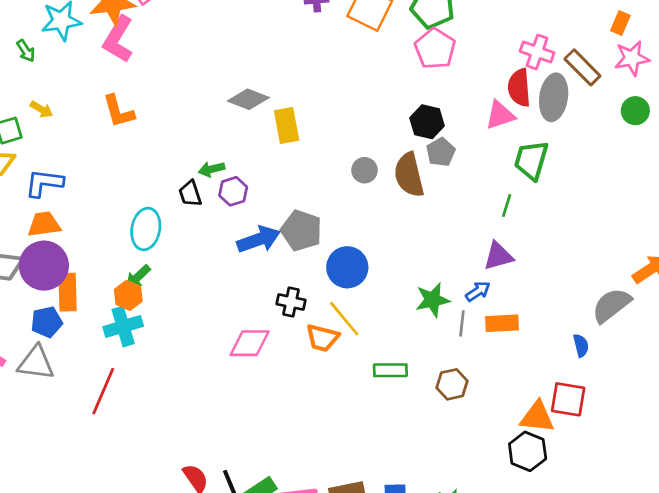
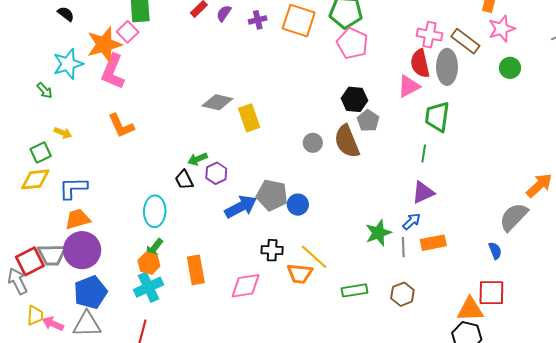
blue circle: (347, 267) -> (298, 205), moved, size x0.7
orange rectangle: (68, 292) -> (196, 270), moved
blue pentagon: (47, 322) -> (90, 292), size x1.4

